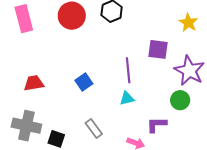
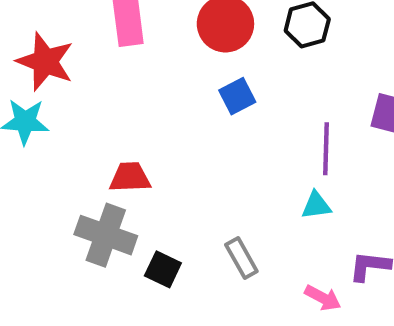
blue square: (84, 82) -> (237, 96), moved
red trapezoid: (34, 83) -> (130, 177), moved

